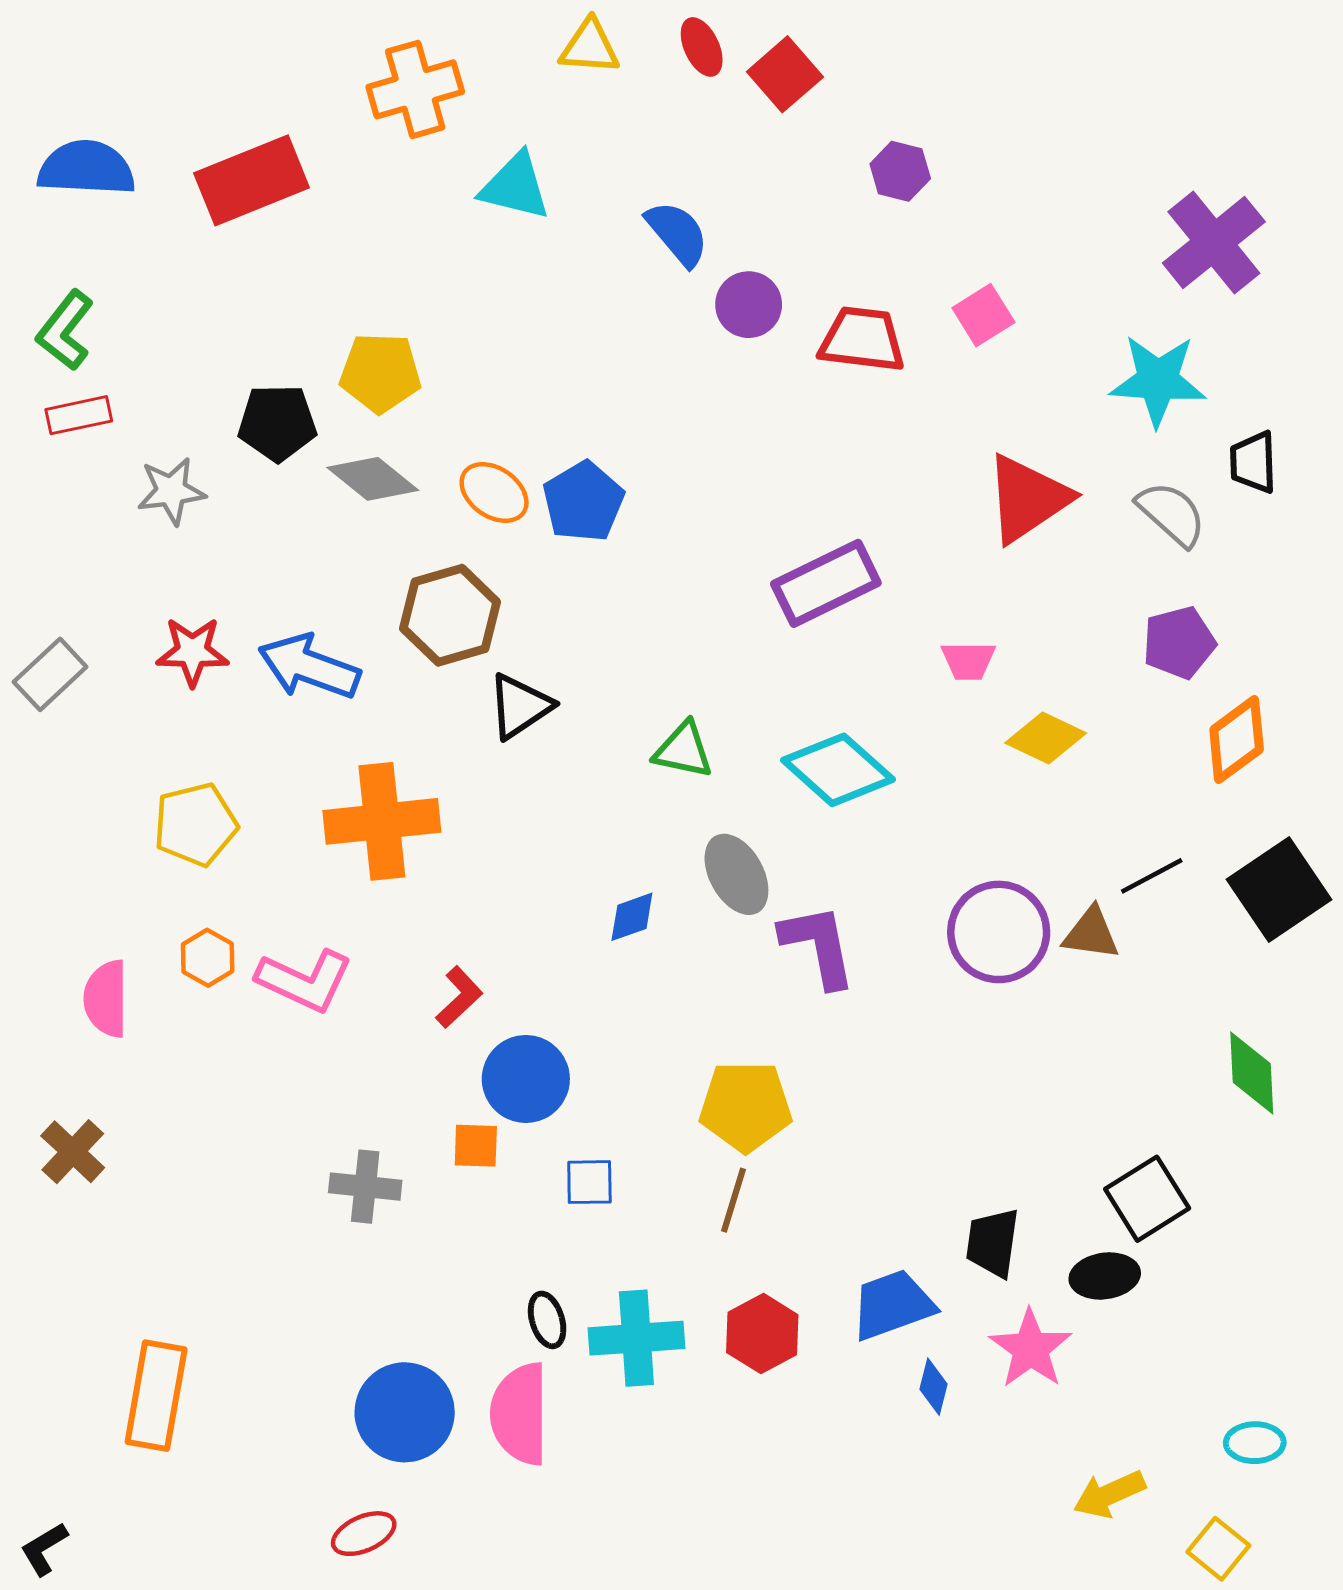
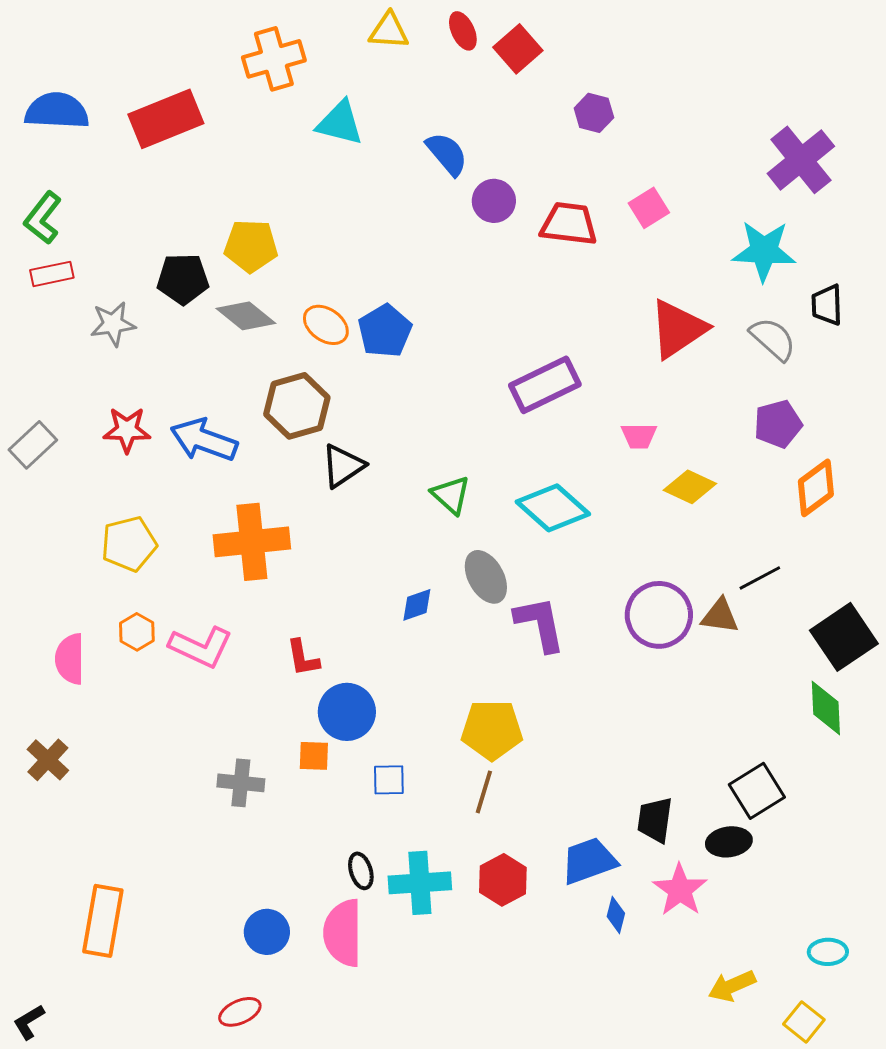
green triangle: (683, 750) -> (451, 495), turned 30
black square: (1279, 890) -> (844, 637), moved
red L-shape: (459, 997) -> (303, 658), turned 123
blue circle: (405, 1412) -> (267, 932), size x0.7

